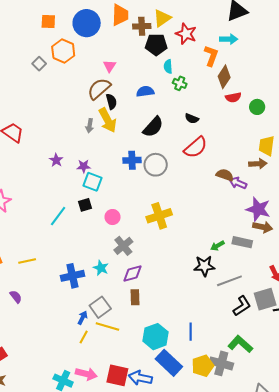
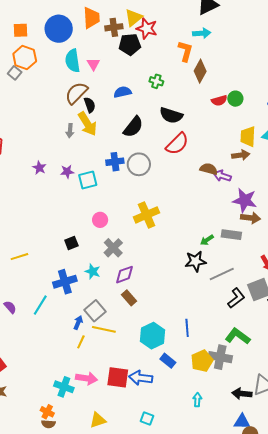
red star: (186, 34) -> (147, 29), moved
orange hexagon: (63, 51) -> (25, 58), moved
pink triangle: (110, 66) -> (93, 64), moved
cyan semicircle: (168, 67) -> (73, 61), moved, size x1.6
red semicircle: (233, 97) -> (219, 100), moved
black semicircle: (192, 119) -> (171, 115), size x1.6
cyan square: (92, 182) -> (88, 180), moved, turned -30
black square: (85, 205) -> (71, 243), moved
cyan line: (58, 216) -> (40, 305), moved
yellow line: (27, 261) -> (19, 257), moved
brown rectangle: (135, 297) -> (129, 298), turned -35
blue rectangle: (169, 363) -> (168, 361), size x0.6

